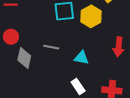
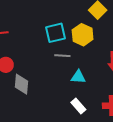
gray line: (51, 47) -> (62, 56), moved

